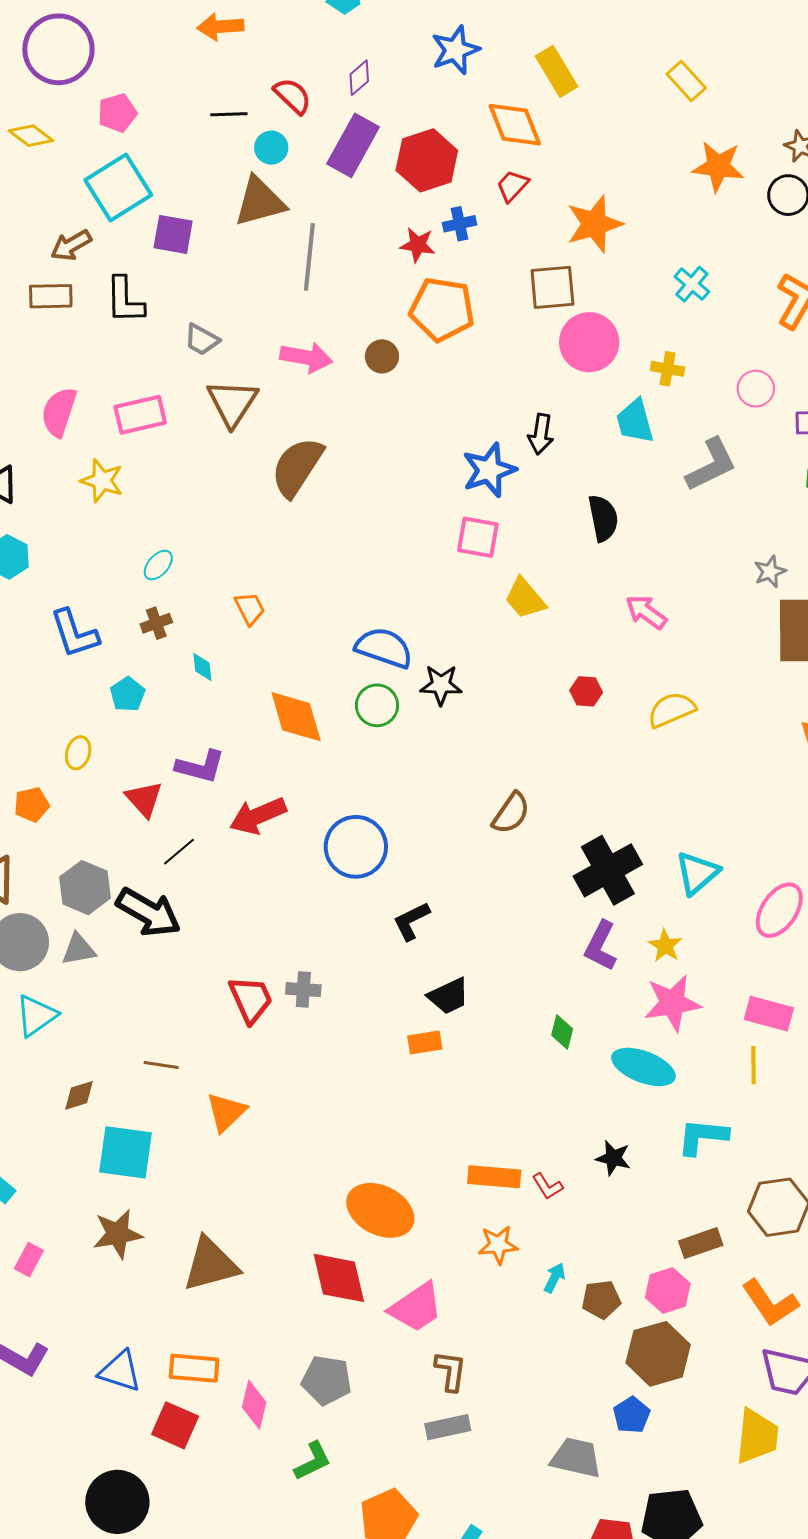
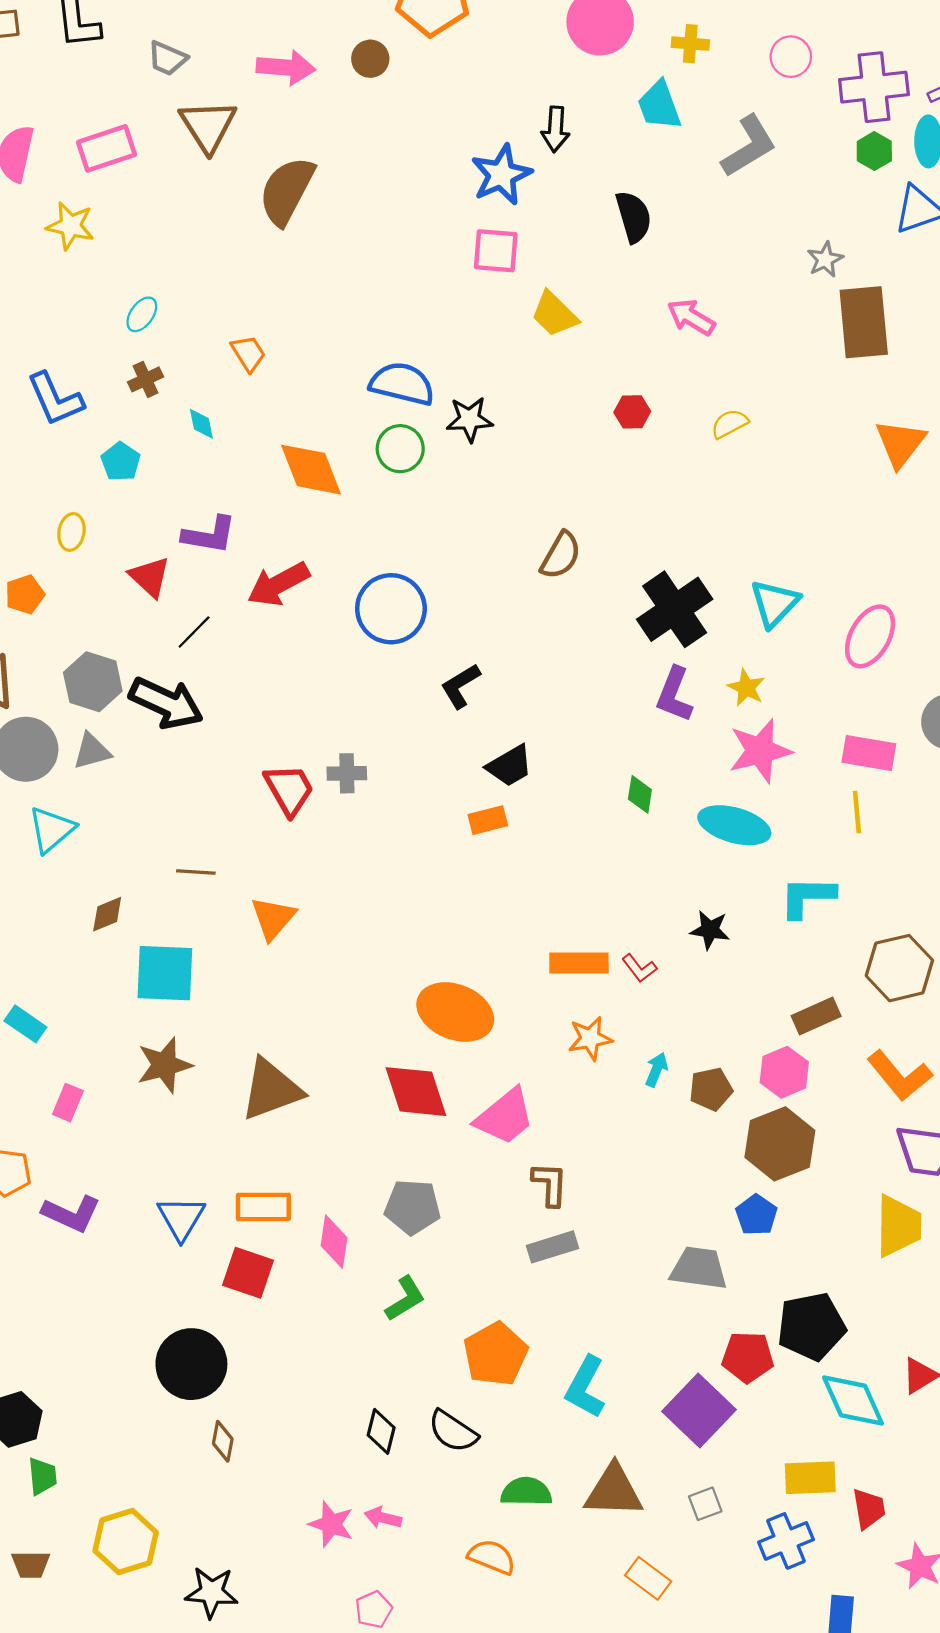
yellow semicircle: (672, 710) -> (729, 424), size x0.7
blue triangle: (120, 1371) -> (181, 1218), turned 48

